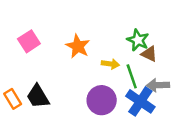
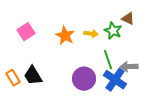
brown triangle: (149, 54) -> (128, 19), moved
yellow arrow: (110, 64) -> (91, 34), moved

